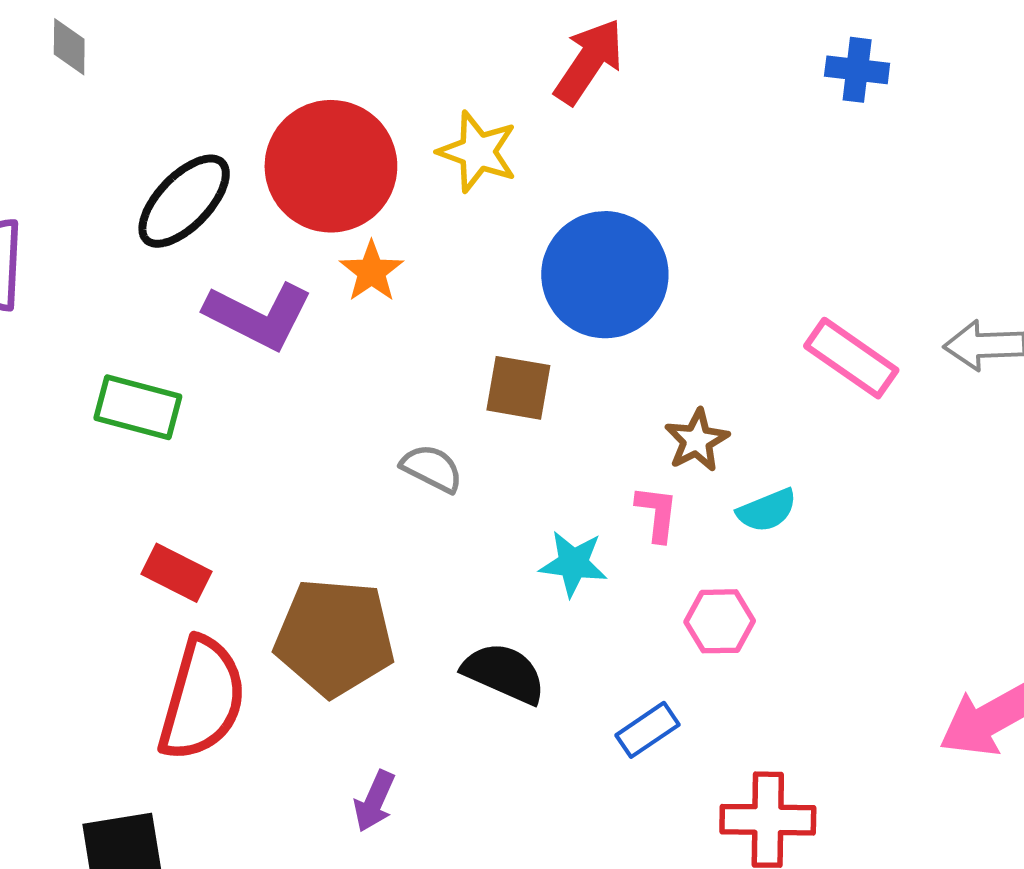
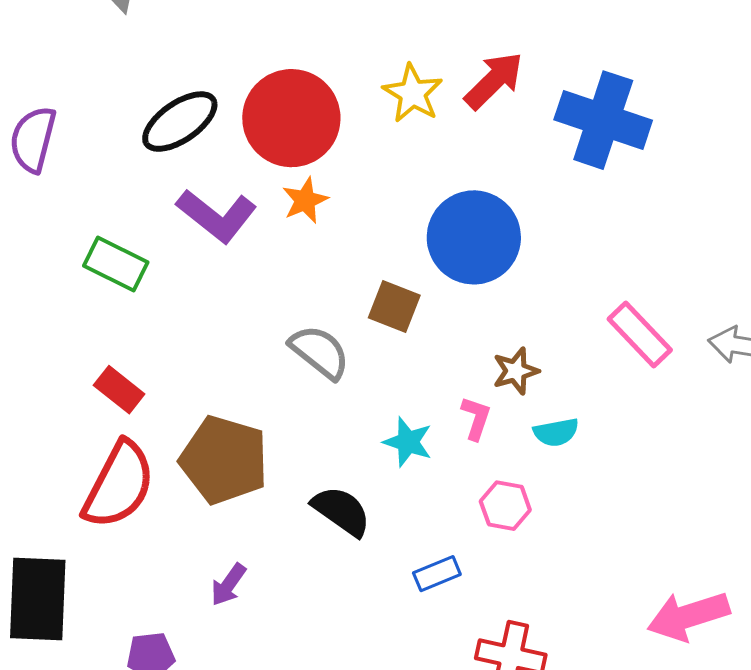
blue cross: (857, 70) -> (603, 120), moved, size x2.0
yellow star: (478, 152) -> (413, 93), moved
gray semicircle: (432, 468) -> (320, 352), size x1.4

